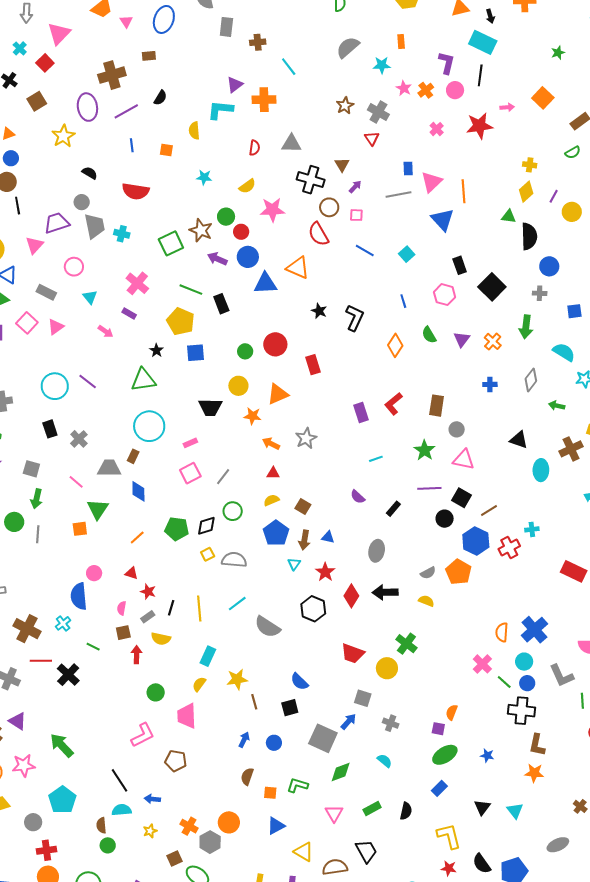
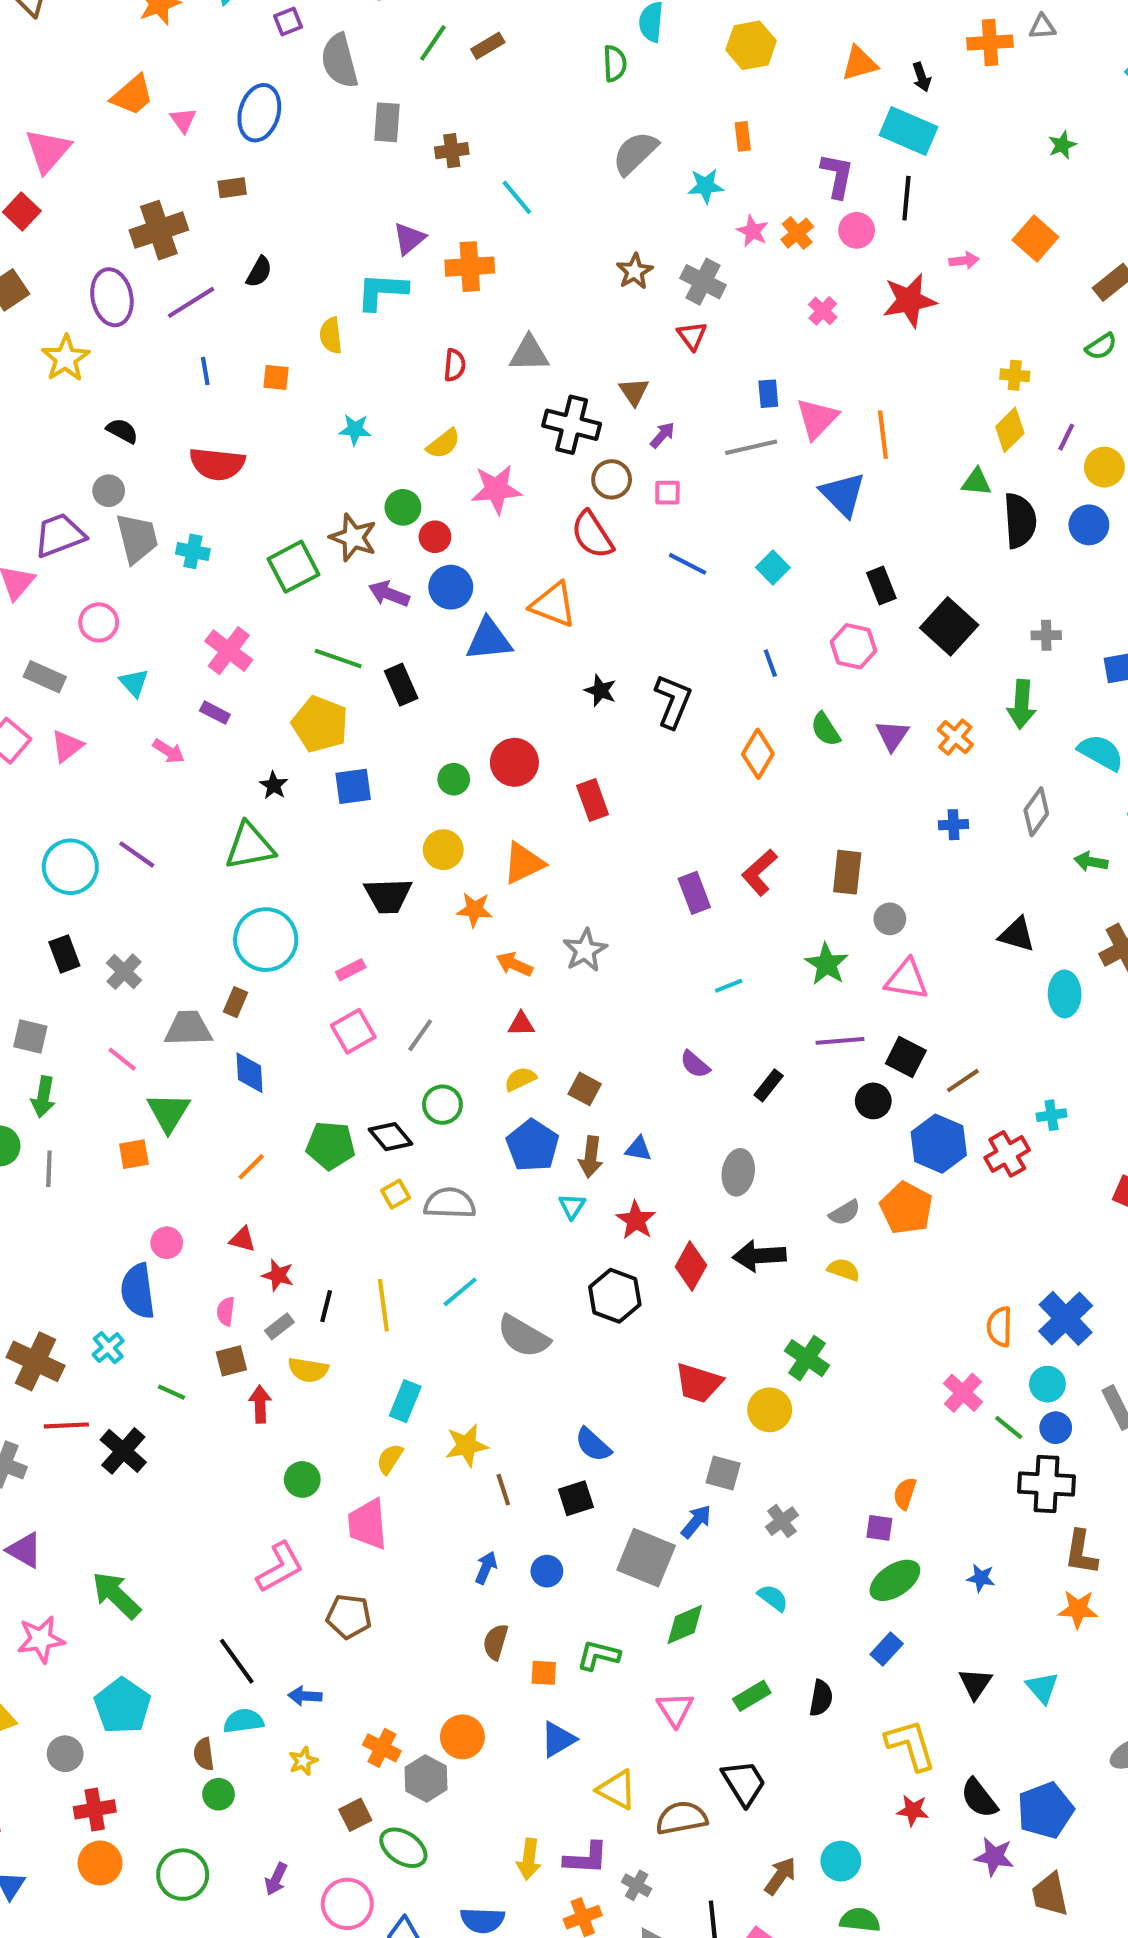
blue circle: (549, 266) -> (1089, 525), moved
black diamond: (206, 526) -> (391, 1137), turned 70
gray cross: (391, 723) -> (782, 1521), turned 35

